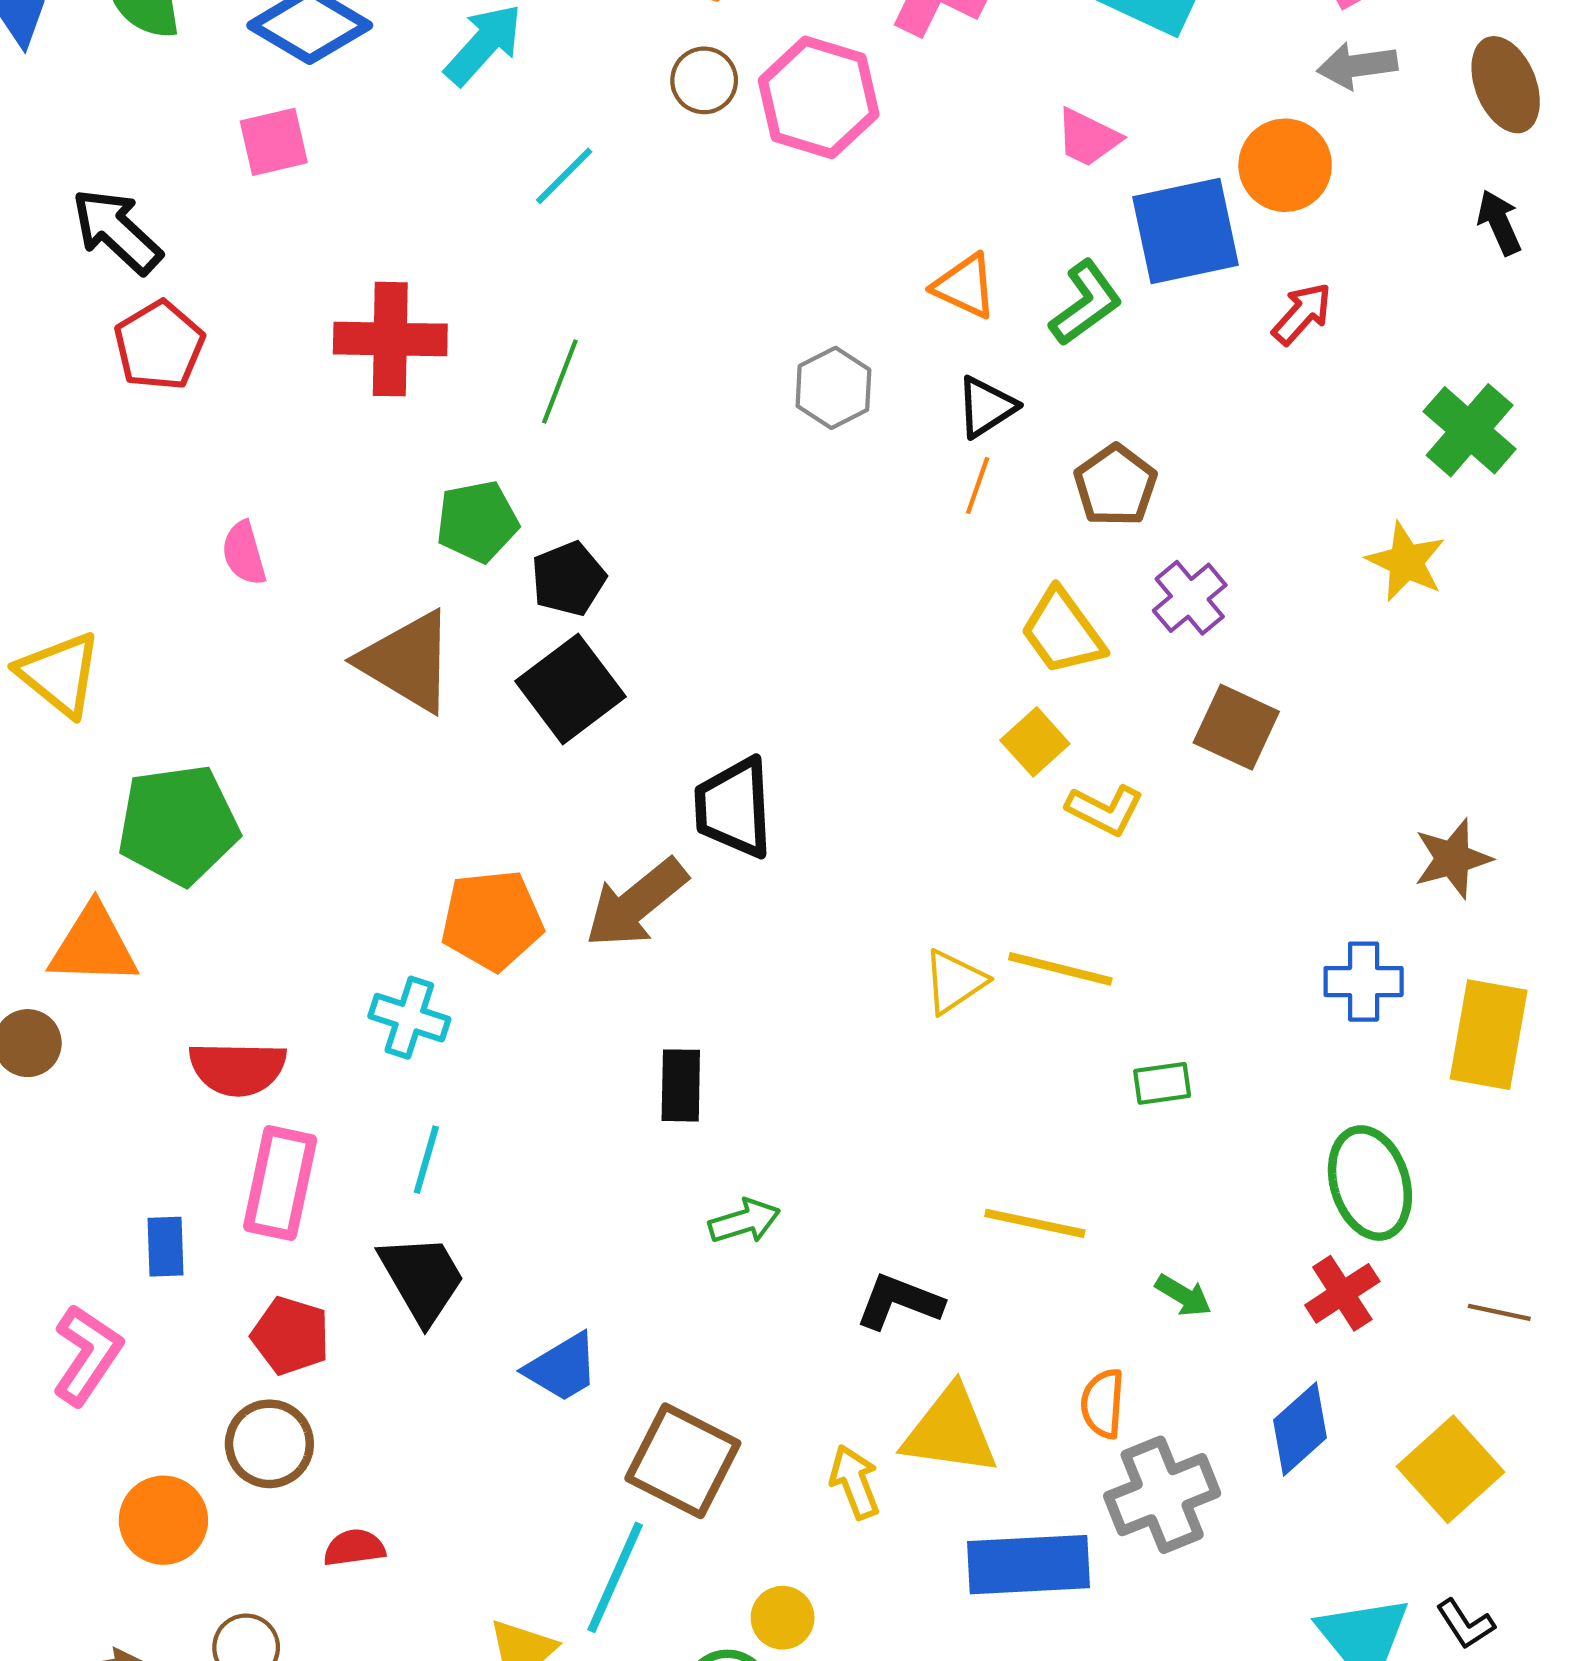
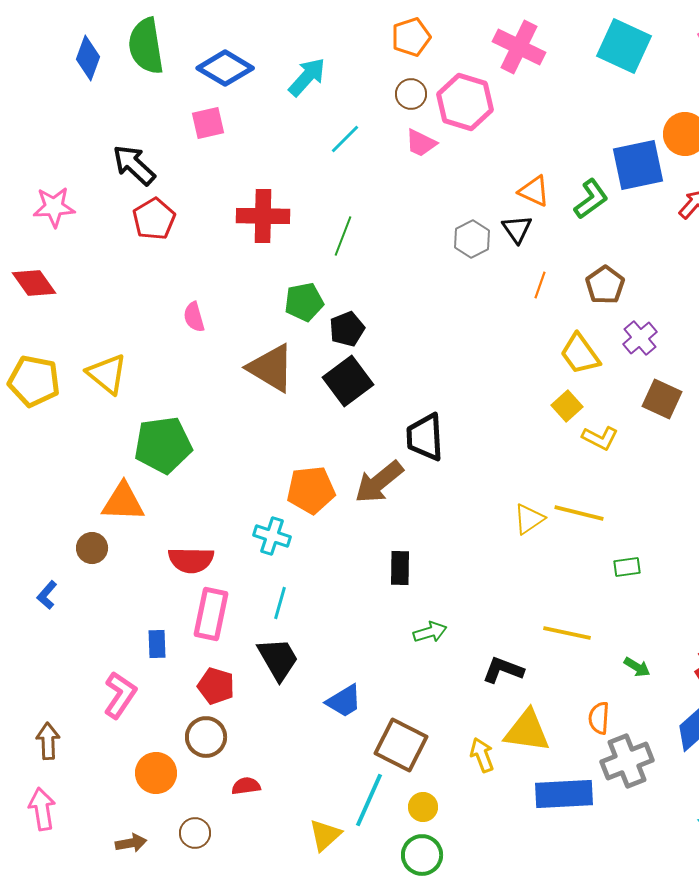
pink trapezoid: (1088, 138) -> (421, 143), moved
black triangle: (986, 407) -> (517, 229), moved, turned -32
yellow circle: (783, 1618) -> (423, 807), moved

